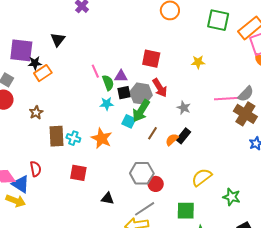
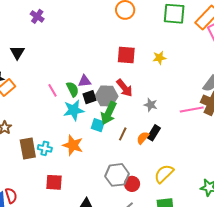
red square: (151, 59) -> (126, 55), moved
pink line: (95, 71) -> (53, 90), moved
pink line: (226, 99) -> (192, 110), moved
cyan star: (107, 104) -> (74, 110), size x1.5
red semicircle: (36, 169) -> (11, 196), moved
yellow semicircle: (202, 177) -> (164, 174), moved

